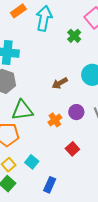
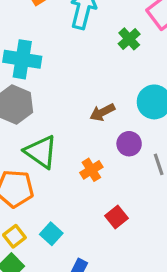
green triangle: (22, 110) -> (41, 152), turned 40
purple circle: (76, 112) -> (129, 144), moved

